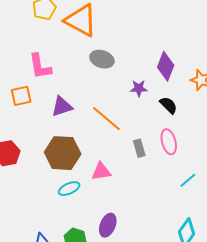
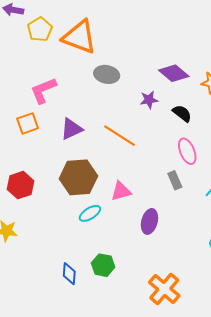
pink L-shape: (40, 66) -> (43, 90), turned 84
purple diamond: (166, 66) -> (174, 73), turned -64
gray rectangle: (139, 148) -> (175, 180), moved
purple ellipse: (108, 225) -> (149, 221), moved

